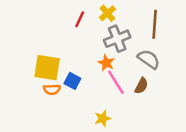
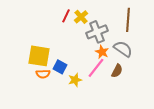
yellow cross: (108, 13) -> (81, 17), moved
orange star: (106, 63) -> (102, 52), moved
pink line: (116, 82) -> (96, 68), turned 70
yellow star: (103, 118) -> (75, 80), moved

